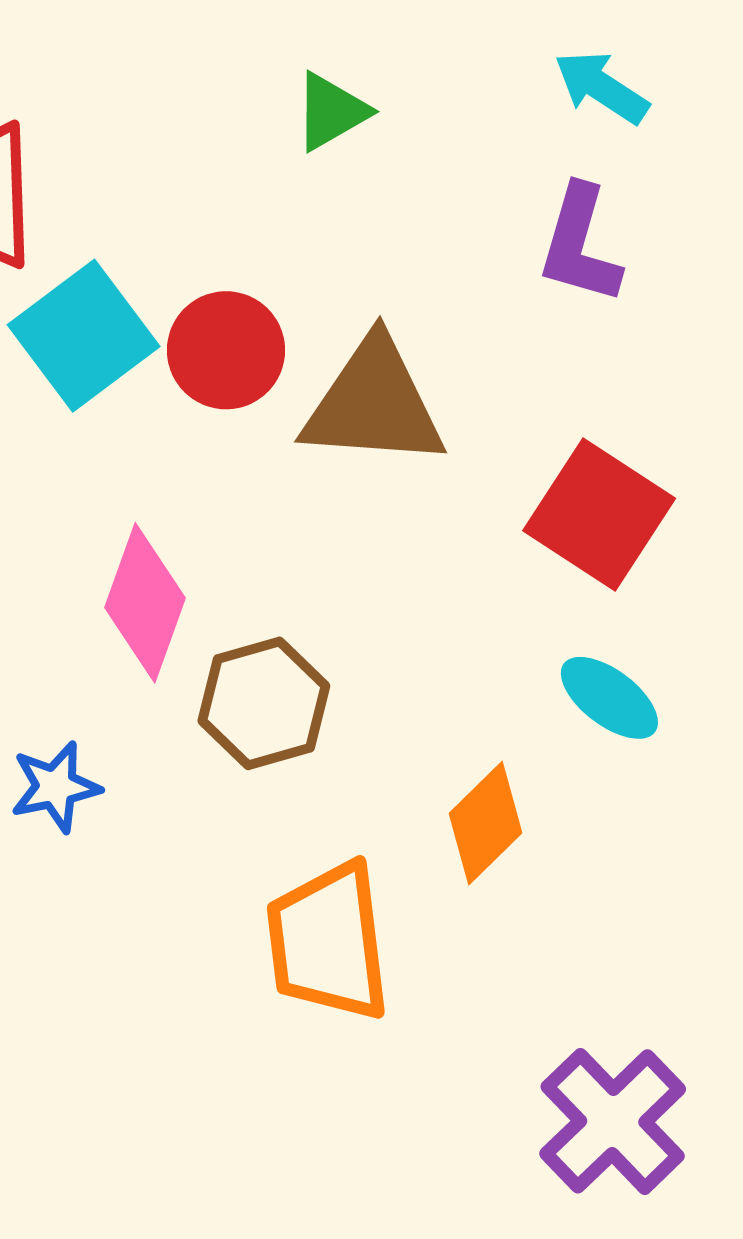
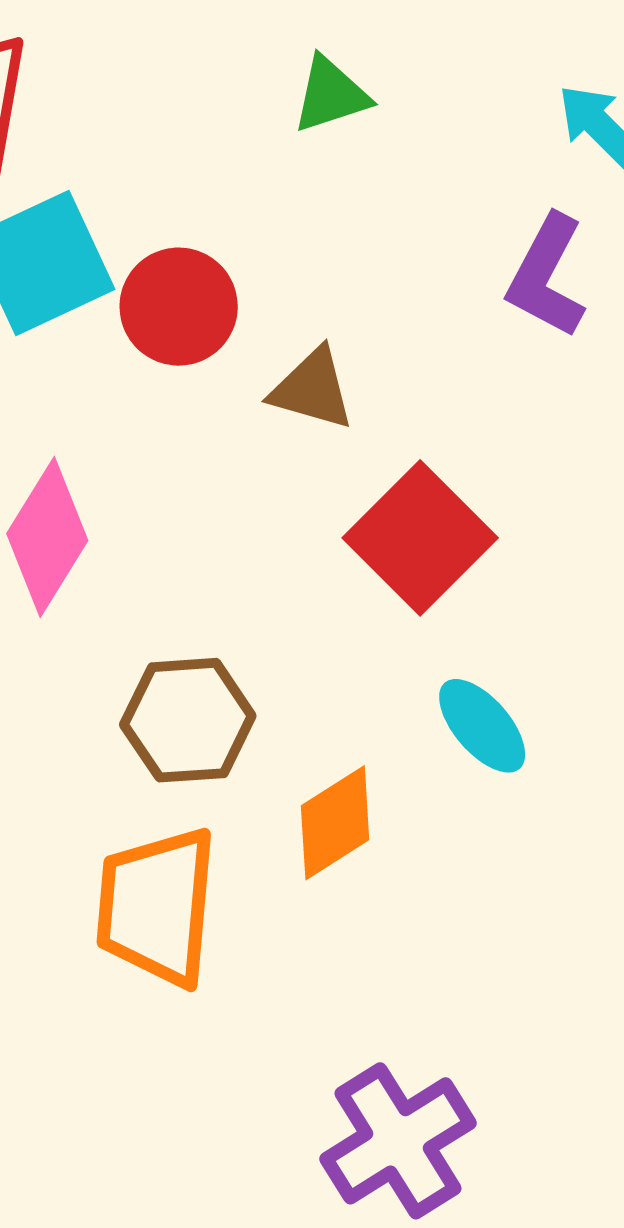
brown triangle: (374, 403) -> (312, 389), size x0.6
red square: (599, 515) -> (420, 538), moved
brown hexagon: (264, 703) -> (188, 720), moved

